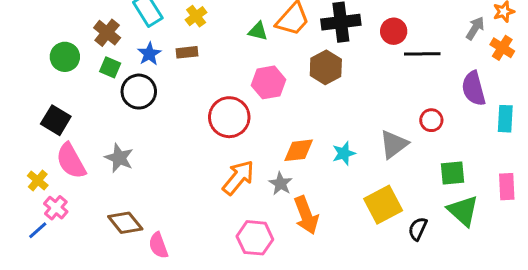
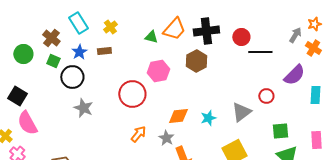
purple semicircle: (474, 89) -> (294, 75), turned -120
gray star: (119, 158) -> (83, 108), moved
orange arrow: (238, 178) -> (138, 134), size x0.7

